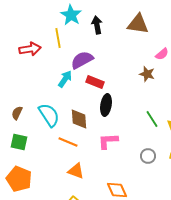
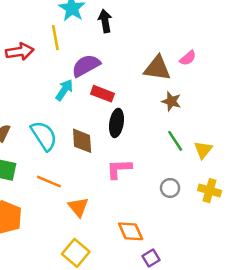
brown triangle: (138, 24) -> (157, 68), moved
brown star: (147, 74) -> (171, 101), moved
orange line: (68, 142) -> (49, 182), moved
orange triangle: (76, 171) -> (78, 207), turned 30

